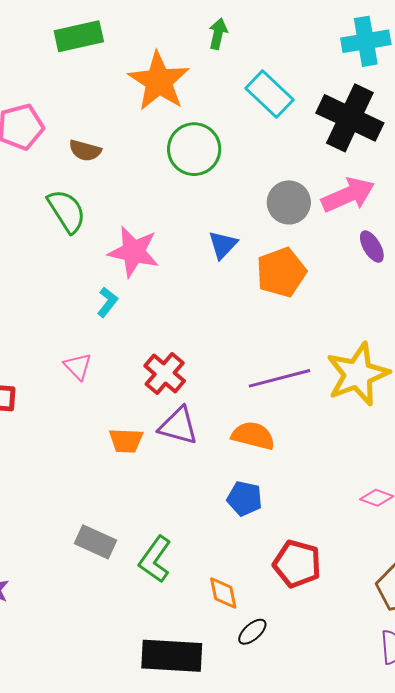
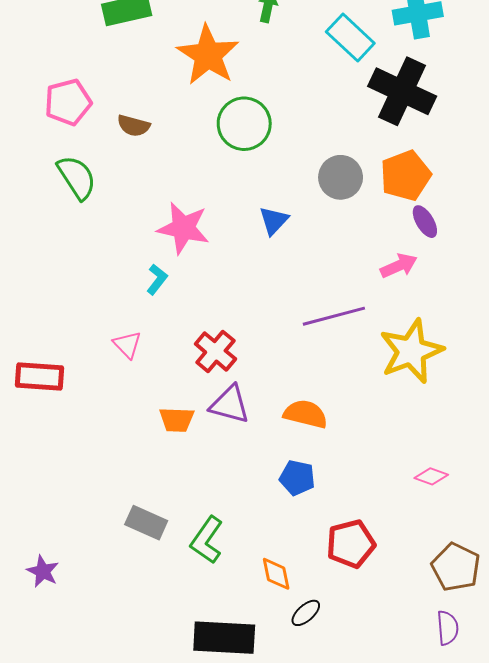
cyan rectangle: (269, 94) -> (350, 37), moved
pink arrow: (348, 195) -> (399, 266), moved, size x0.7
green semicircle: (67, 211) -> (77, 177), moved
orange pentagon: (281, 272) -> (406, 176), moved
purple line: (280, 378) -> (334, 316), moved
red pentagon: (297, 564) -> (351, 544), turned -30

